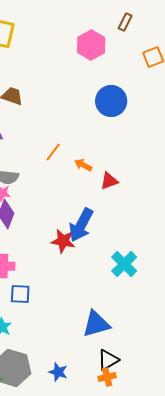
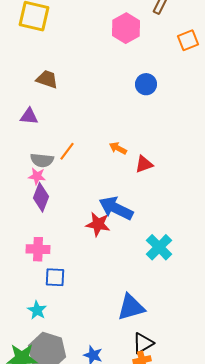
blue circle: (111, 101) -> (146, 84), size x0.7
orange line: (53, 152) -> (67, 151), moved
blue arrow: (81, 225) -> (116, 208), turned 88

